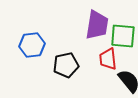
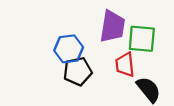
blue hexagon: (32, 45) -> (69, 49), moved

